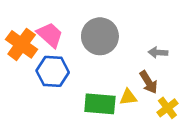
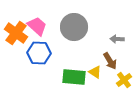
yellow triangle: (128, 97) -> (95, 72), turned 40

